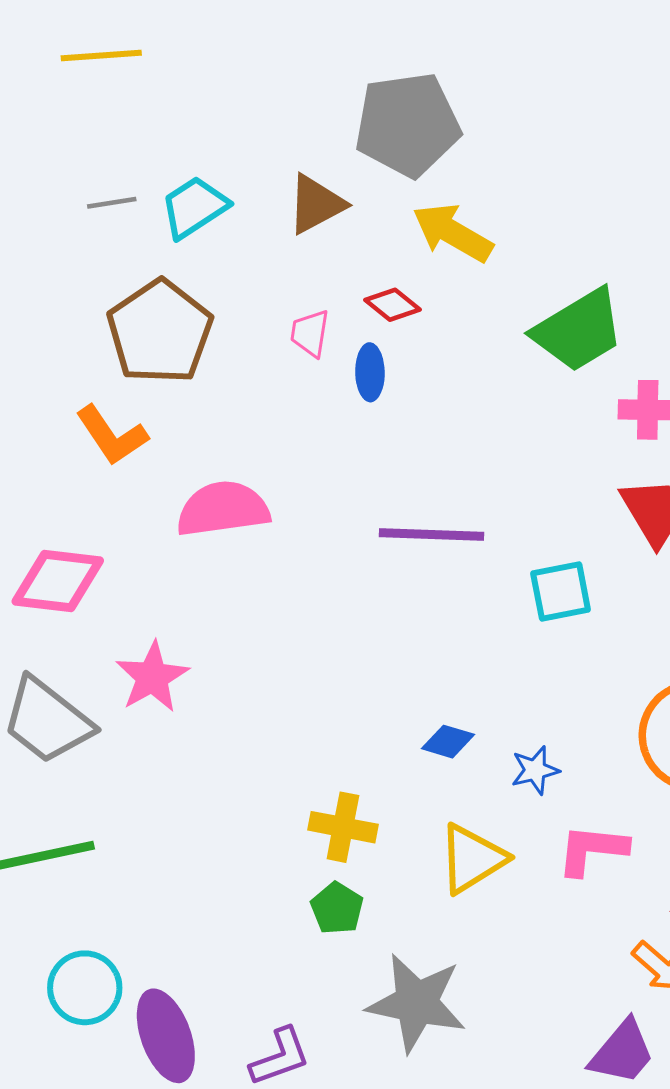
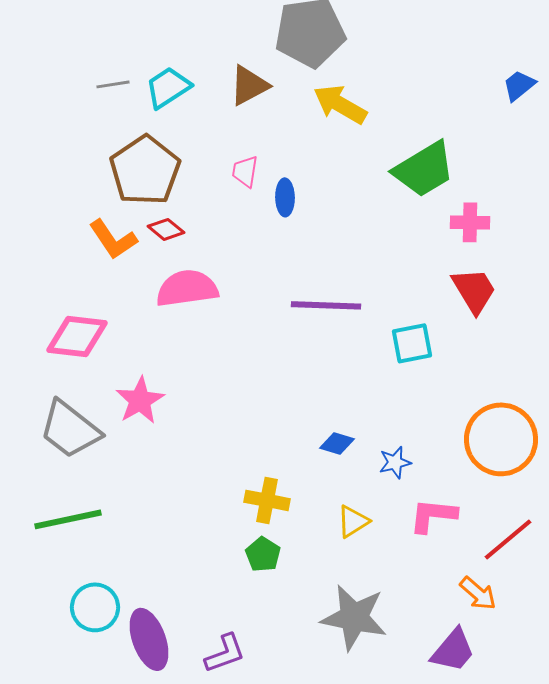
red diamond: (392, 305) -> (166, 229), moved
yellow triangle: (472, 859) -> (353, 521), size x0.7
gray star: (417, 1003) -> (354, 617), moved

